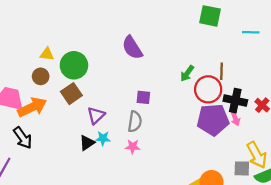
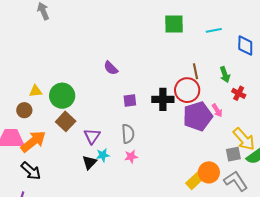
purple semicircle: (132, 48) -> (111, 68), size x0.7
green arrow: (187, 73) -> (225, 75), moved, turned -42
brown circle: (41, 76) -> (24, 110), moved
purple square: (143, 97) -> (130, 100), moved
black cross: (235, 101) -> (163, 99), moved

